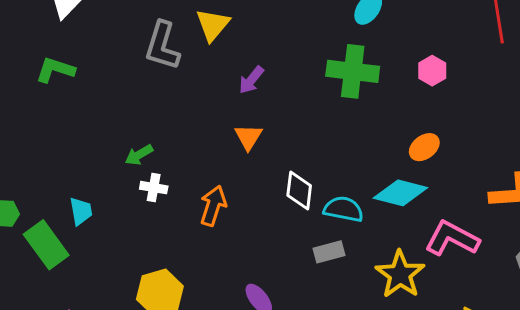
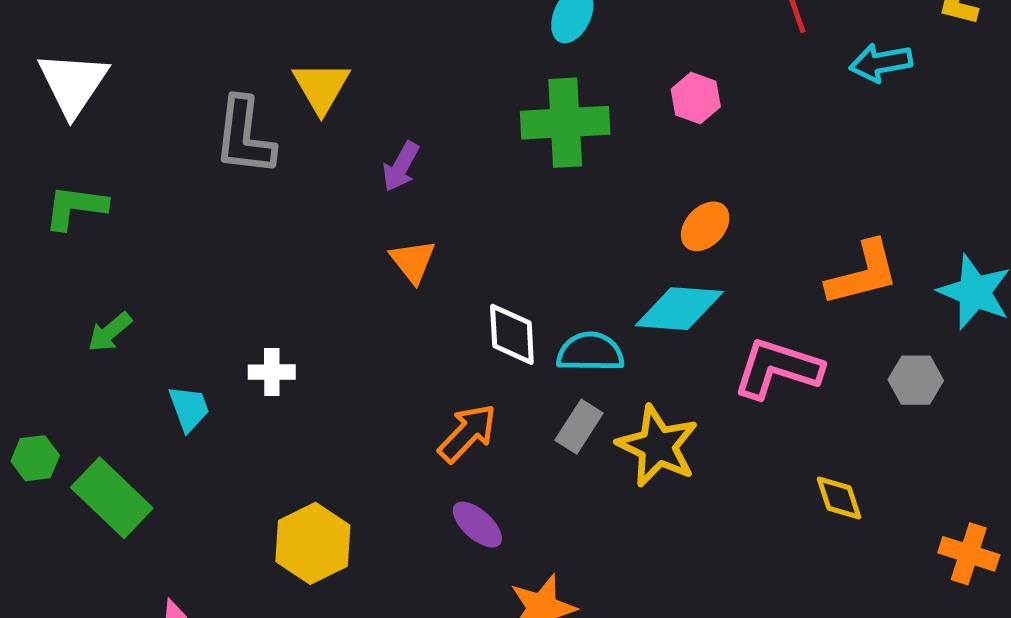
green arrow: (139, 155) -> (110, 332), moved
orange arrow: (213, 206) -> (467, 433), moved, turned 36
cyan trapezoid: (81, 211) -> (189, 408), moved
gray rectangle: (329, 252) -> (579, 427), turned -32
yellow star: (400, 274) -> (658, 446), moved

